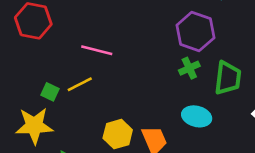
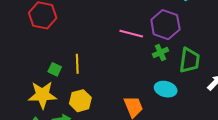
pink line: (97, 50) -> (131, 34), moved
yellow line: (80, 84) -> (77, 64), turned -66
yellow hexagon: (118, 134) -> (80, 101), moved

